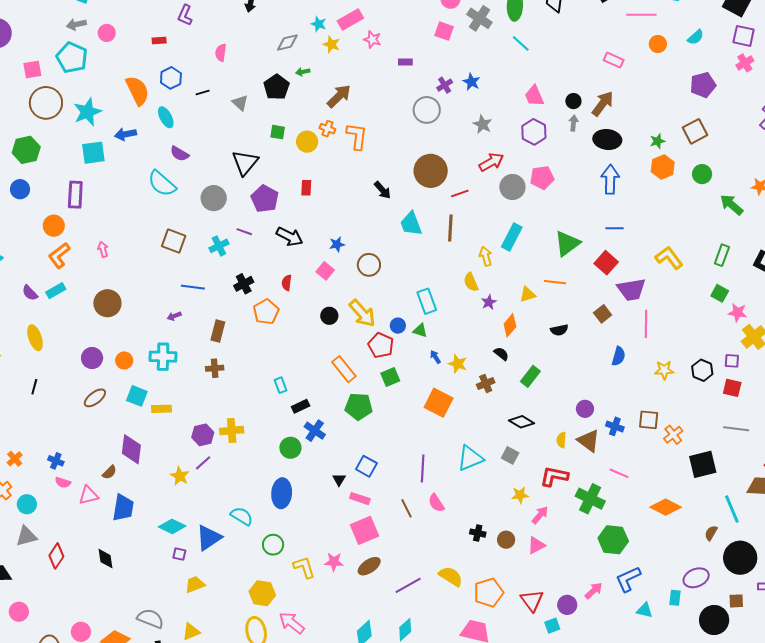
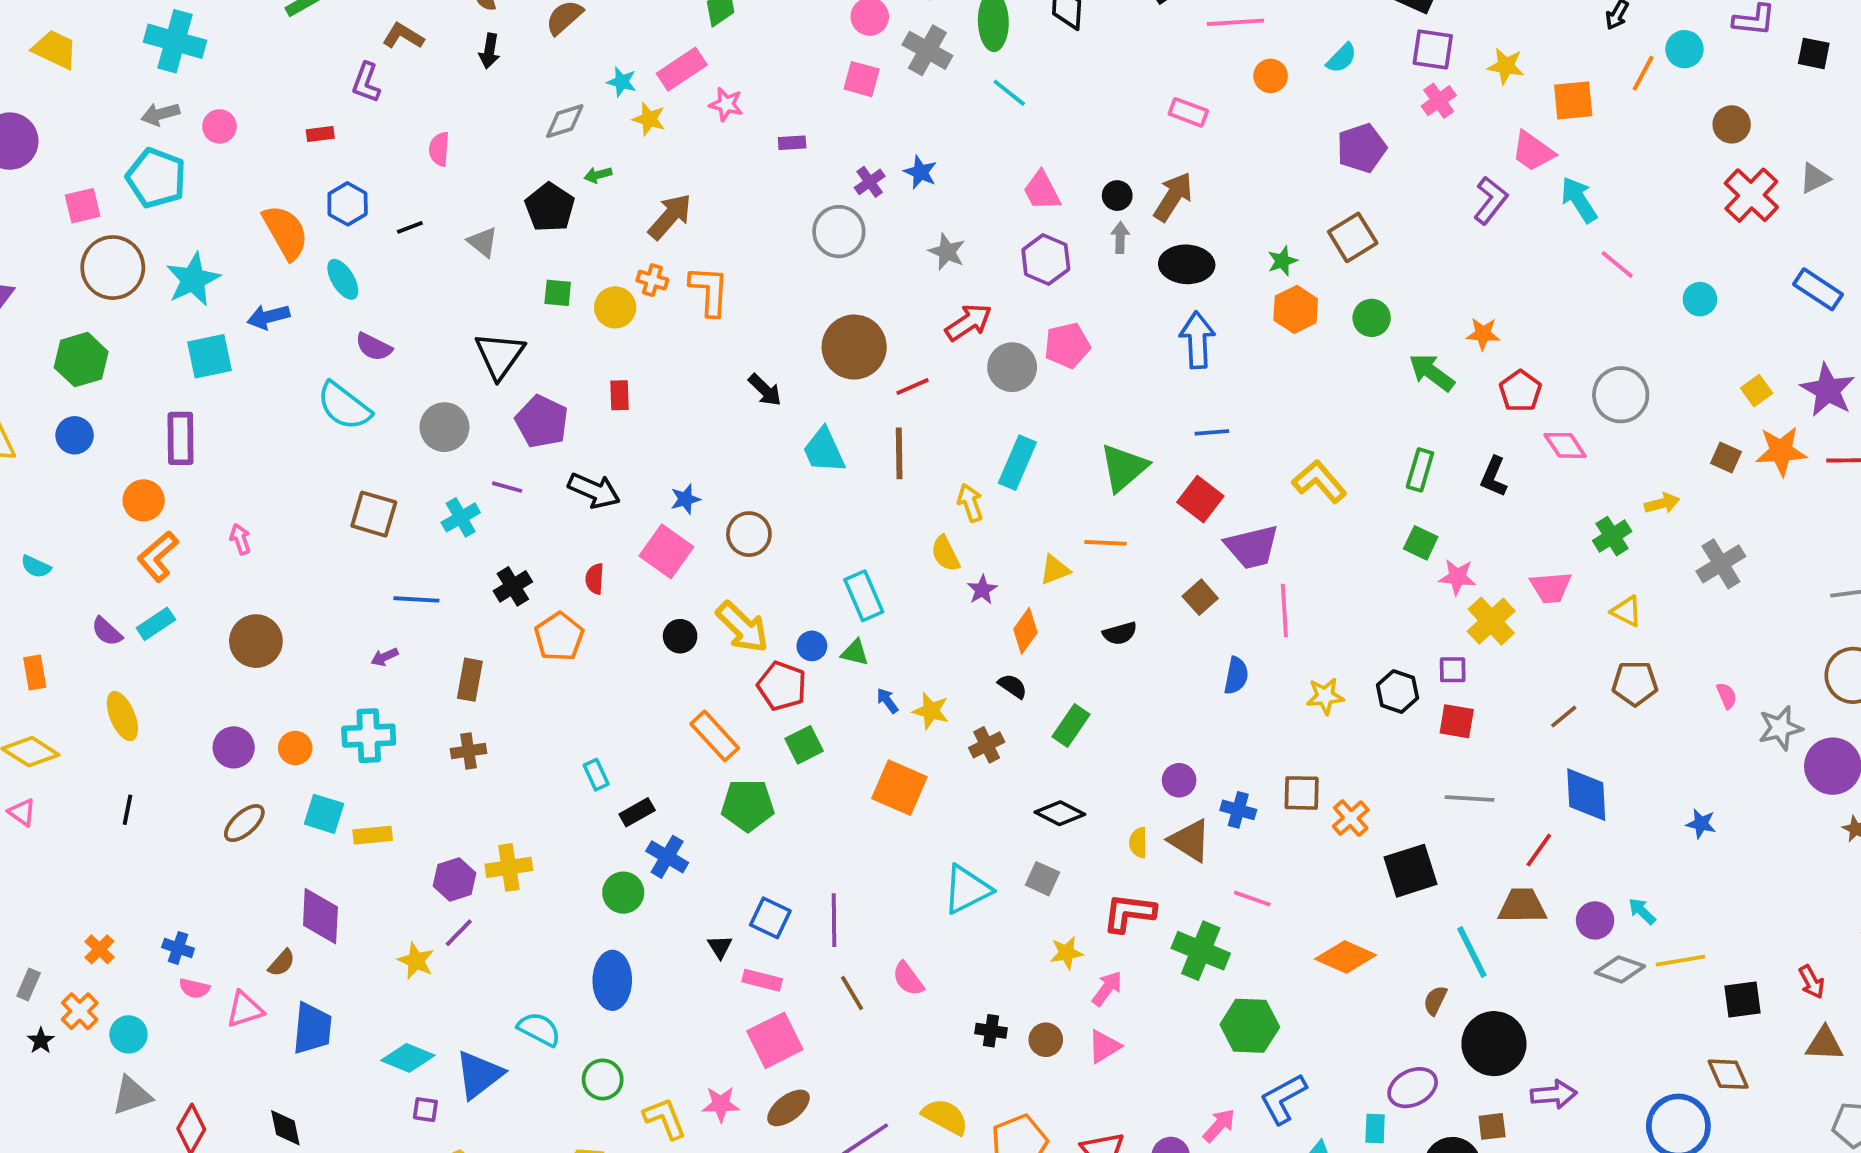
pink square: (325, 271) -> (666, 551), size x1.5
purple line: (423, 469) -> (834, 920), moved

